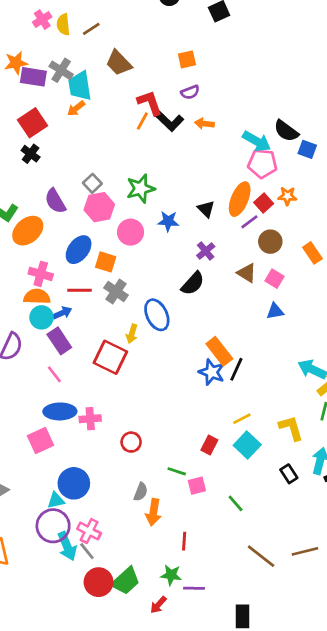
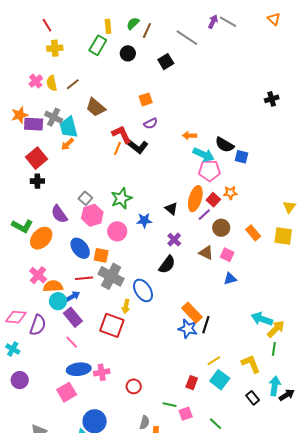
orange arrow: (204, 124) -> (190, 136), moved
black cross: (31, 154) -> (37, 181), turned -32
blue ellipse: (79, 250) -> (80, 248), turned -70
pink cross: (41, 274) -> (38, 275), moved, turned 30
gray cross: (116, 291) -> (111, 276), size x1.4

